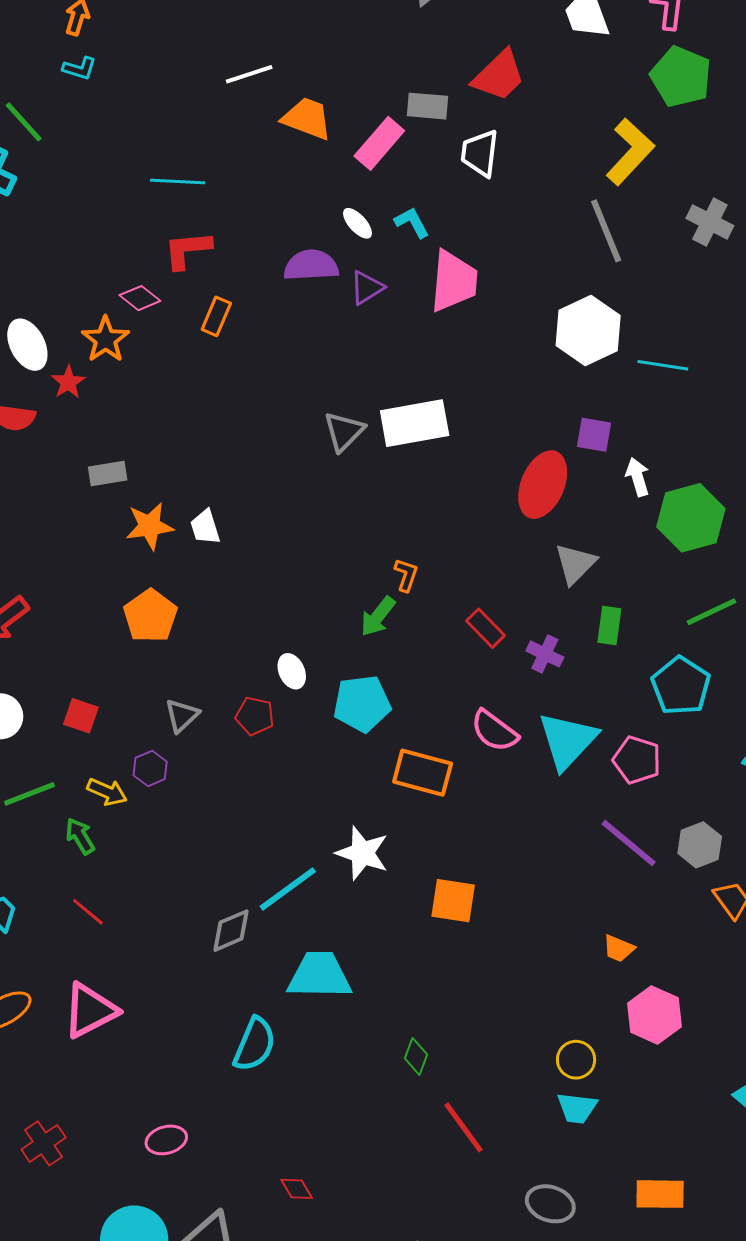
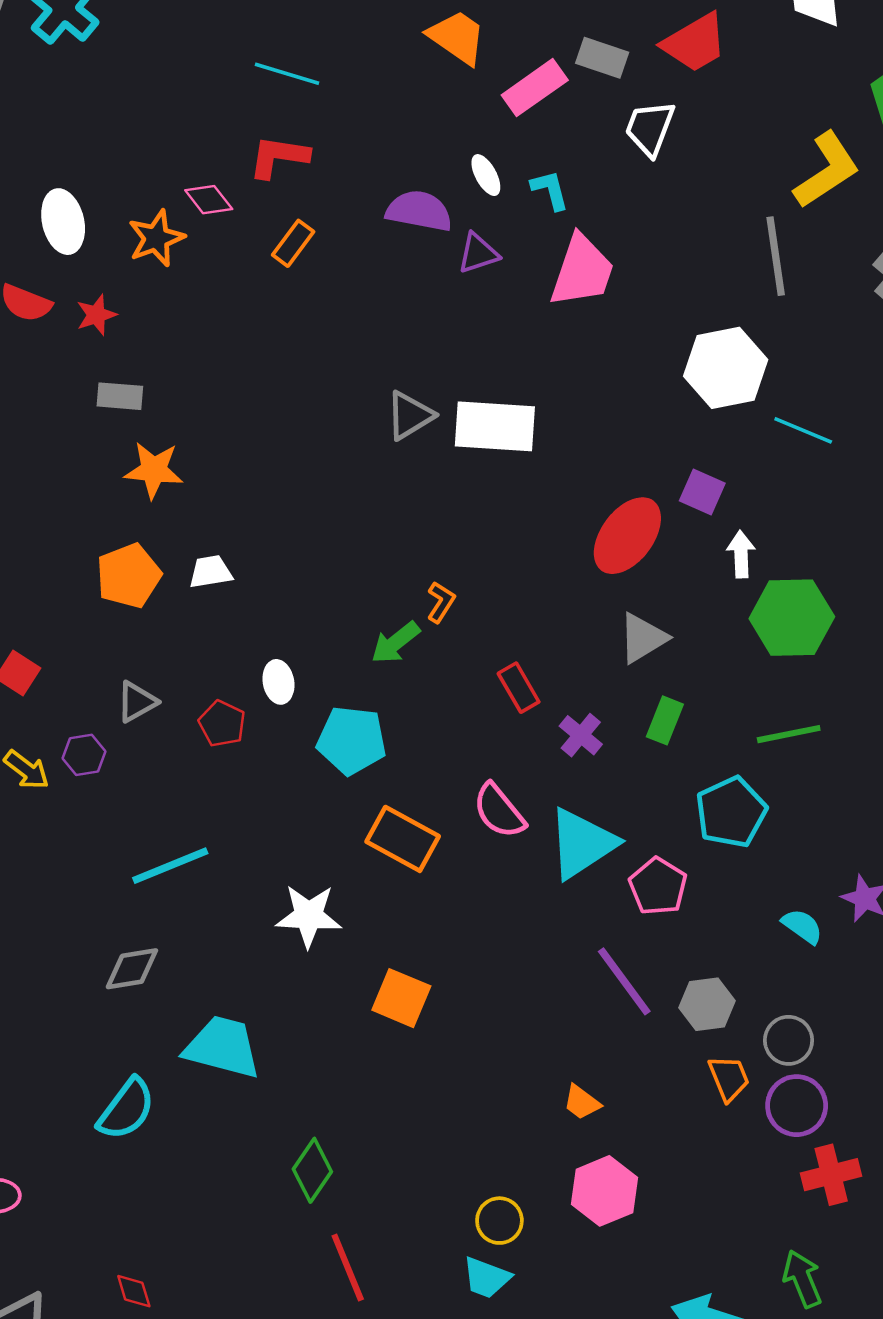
red star: (68, 382) -> (96, 315), moved
white trapezoid: (205, 527) -> (210, 572), moved, turned 84
white star: (362, 853) -> (309, 916), turned -30
cyan line: (288, 889) -> (170, 866), moved
green diamond: (416, 1056) -> (312, 1170), size x1.4

